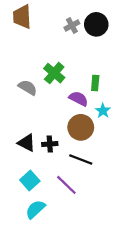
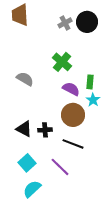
green cross: (54, 73) -> (62, 62), moved
green rectangle: (95, 83) -> (90, 82), moved

